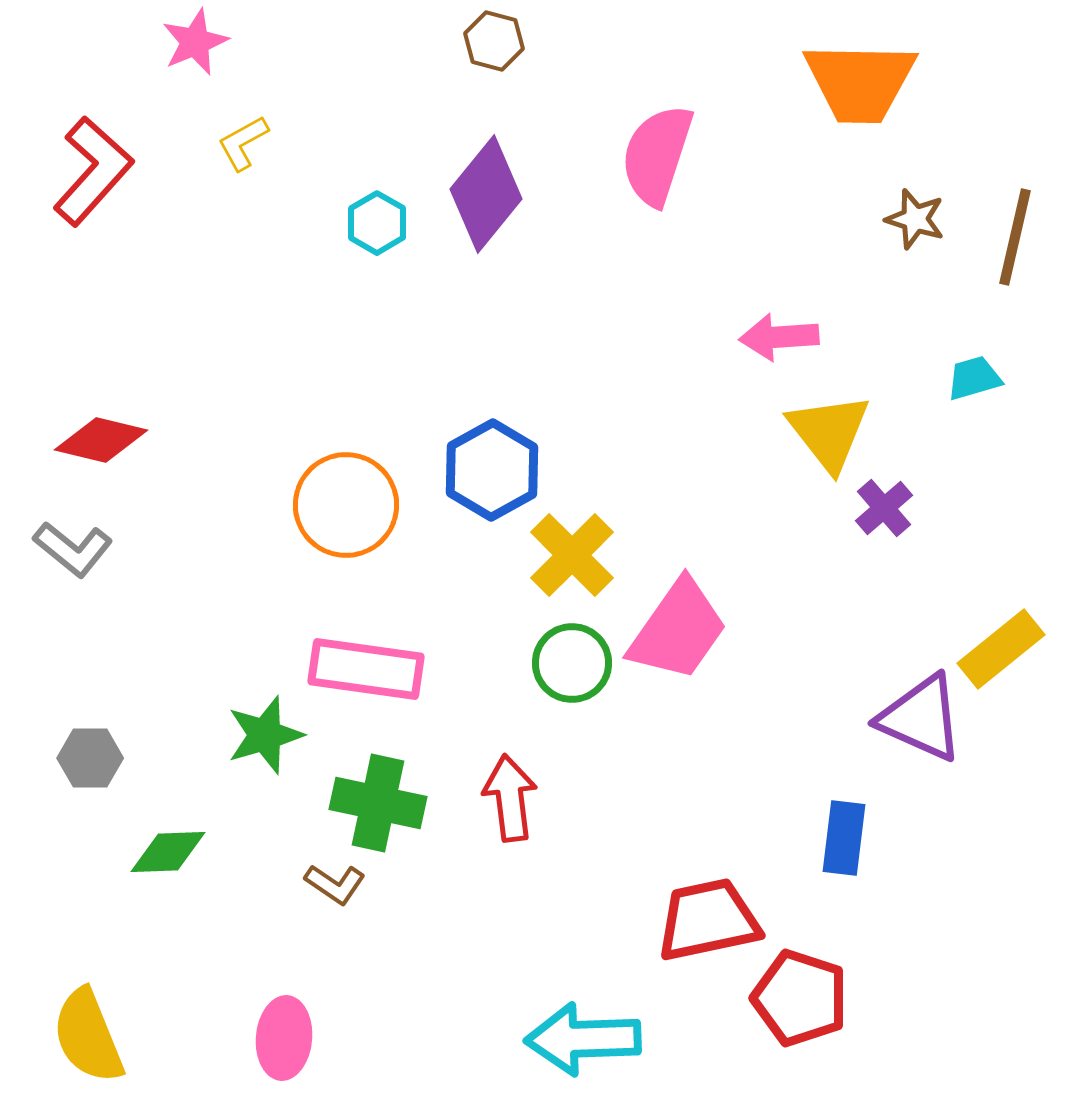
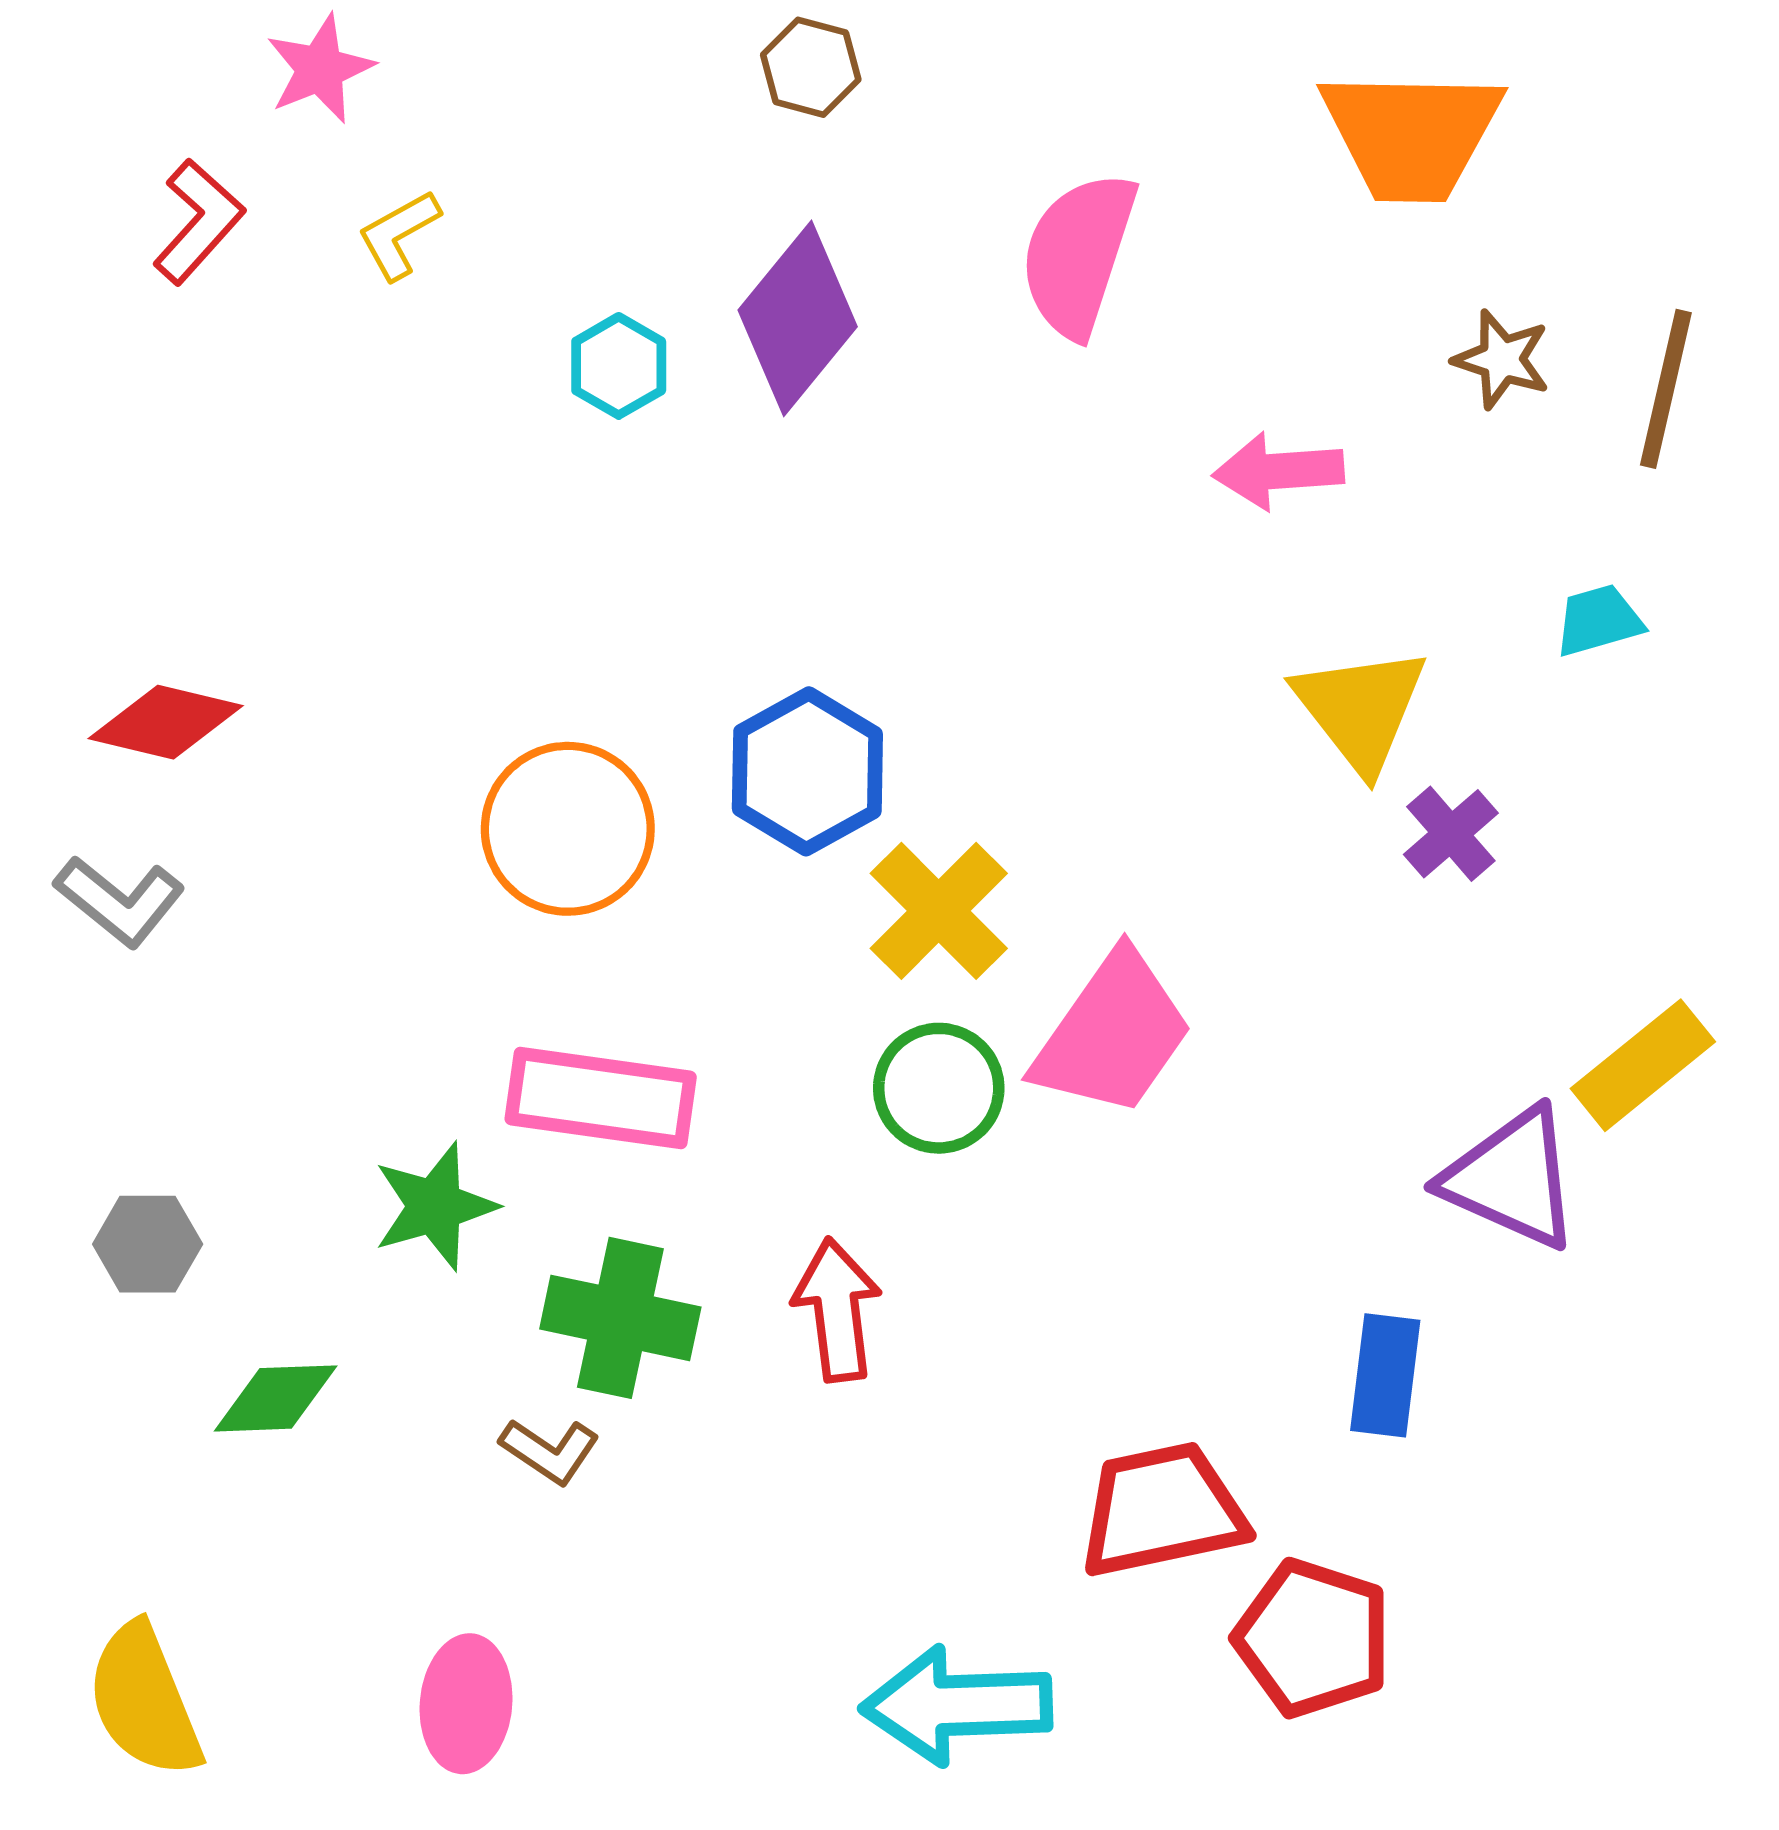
red L-shape: (93, 171) -> (198, 222), moved, size x0.7
pink arrow: (779, 337) -> (1279, 471), moved

